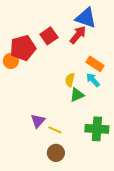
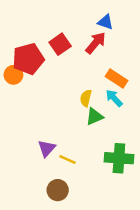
blue triangle: (86, 18) -> (105, 22), size x0.6
brown circle: (56, 153) -> (58, 190), moved

